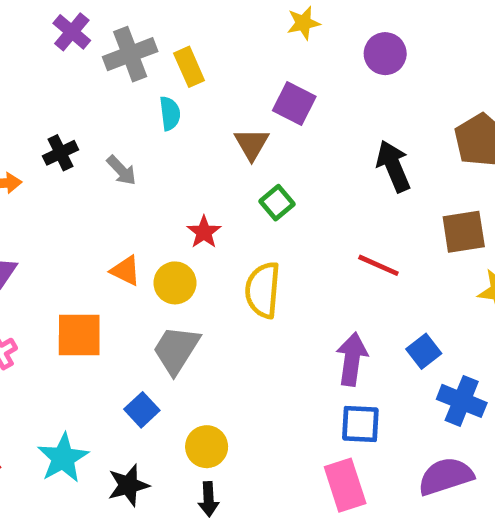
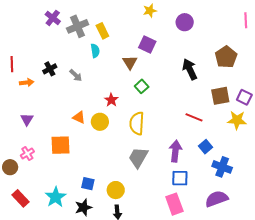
red line: (378, 265) -> (194, 117), moved
gray trapezoid: (176, 350) -> (138, 157), moved
blue square: (142, 410) -> (88, 184), moved, turned -32

